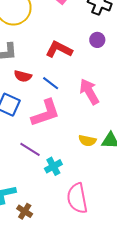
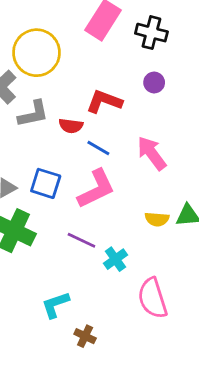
red semicircle: (23, 76) -> (71, 126), moved
brown cross: (25, 211) -> (85, 336), moved

